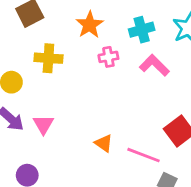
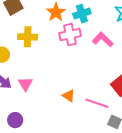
cyan cross: (142, 30) -> (82, 14), moved
pink cross: (108, 57) -> (70, 35), size x1.5

